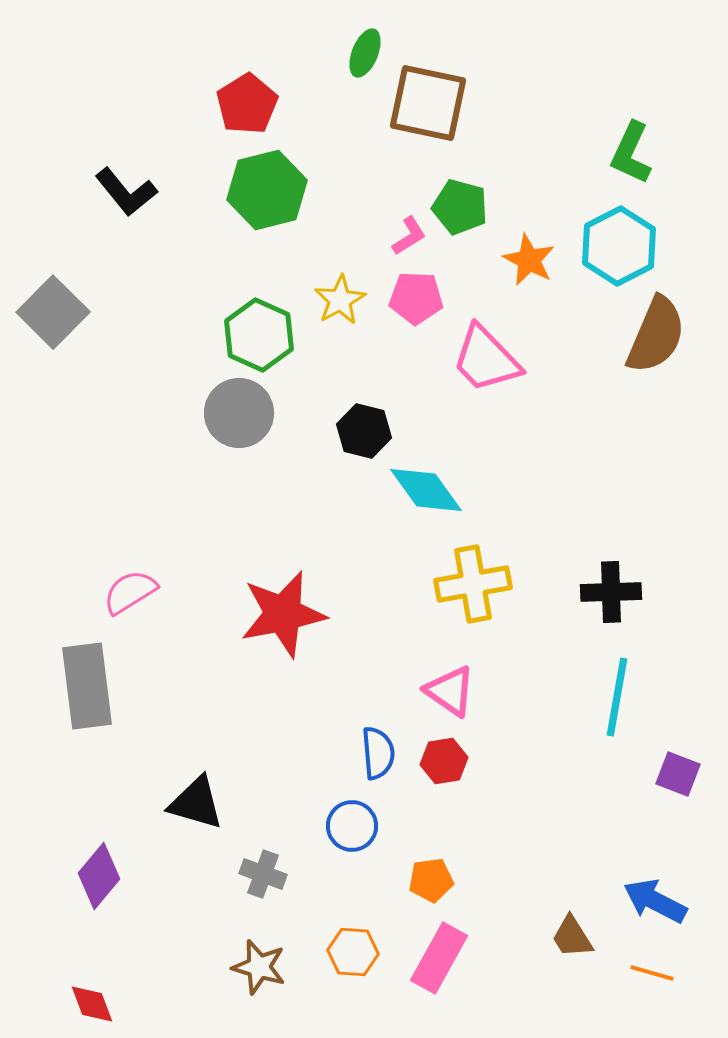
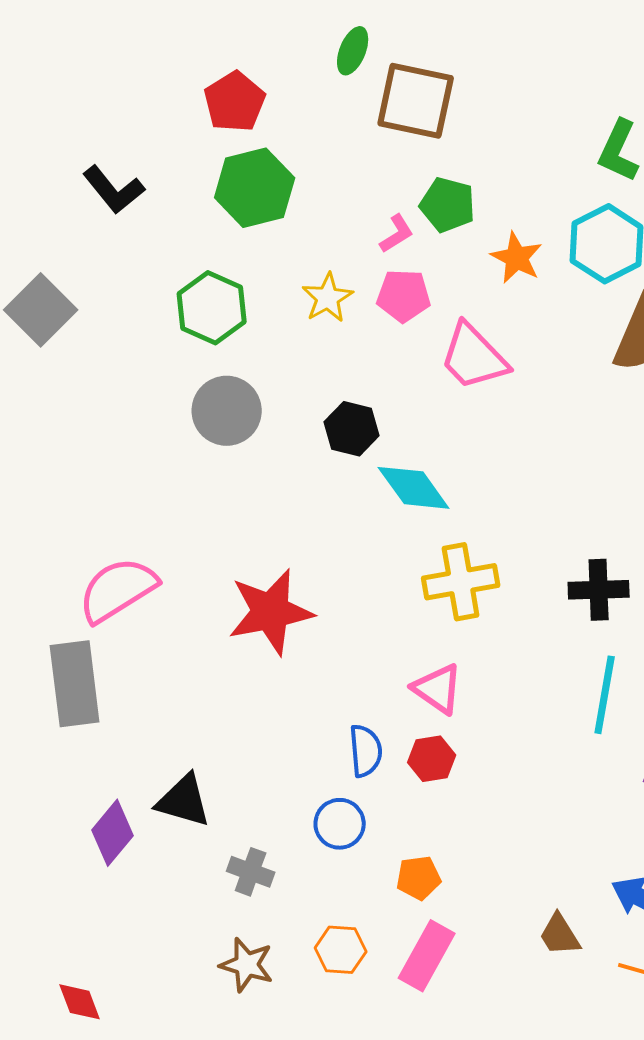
green hexagon: (259, 335) -> (212, 308), moved
pink semicircle: (130, 592) -> (118, 590), size x1.5
purple diamond: (99, 876) -> (113, 833), moved

